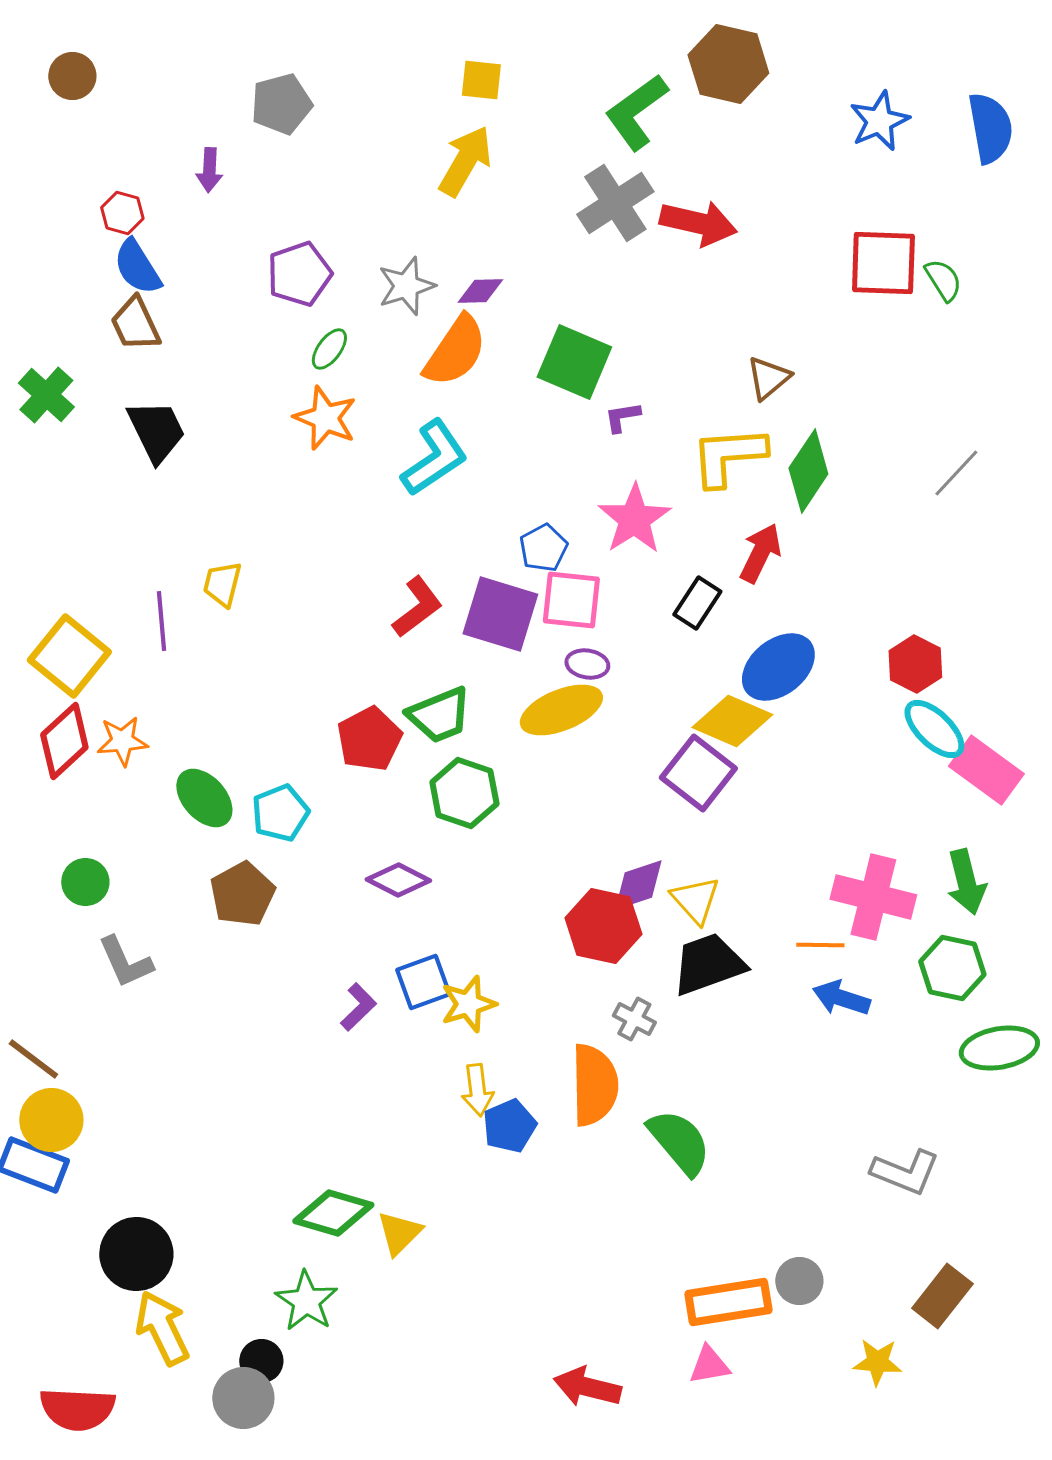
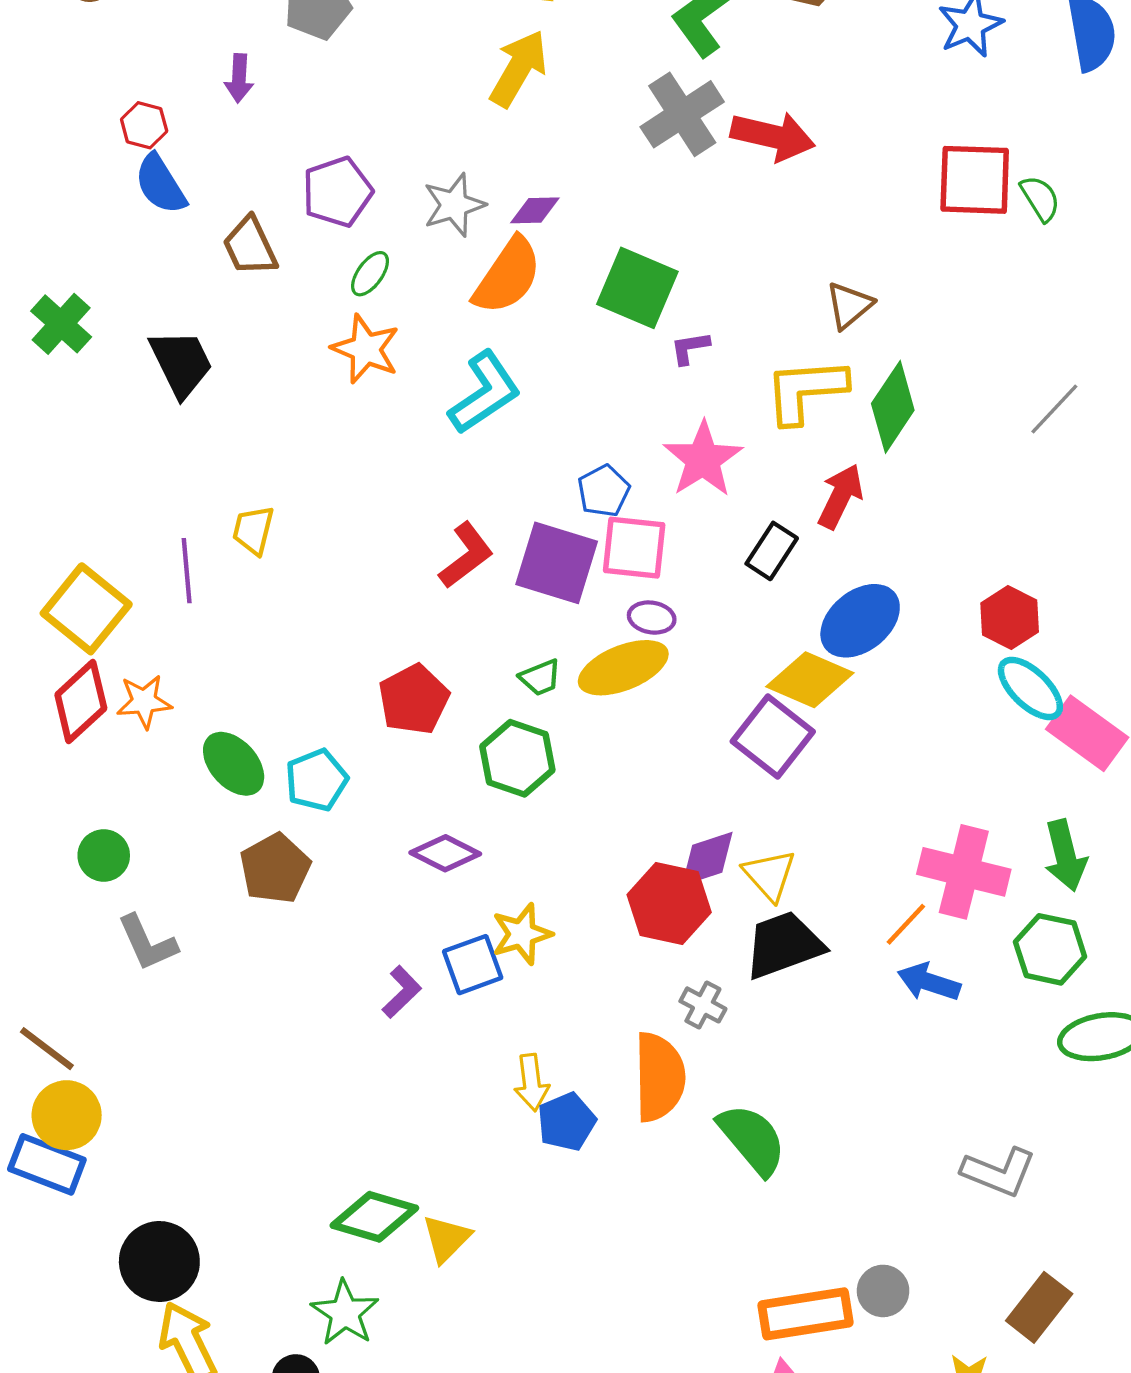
brown trapezoid: (135, 324) -> (250, 246), moved
green trapezoid: (439, 715) -> (540, 678), moved, size x0.6
orange line: (820, 945) -> (906, 924), turned -48
yellow star: (468, 1004) -> (522, 934), moved

